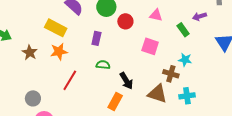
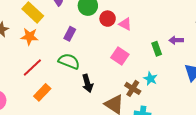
pink triangle: (156, 15) -> (125, 24), moved
red circle: (125, 21) -> (108, 19), moved
green semicircle: (103, 65) -> (69, 61), size x1.5
orange rectangle: (115, 101) -> (42, 92), moved

